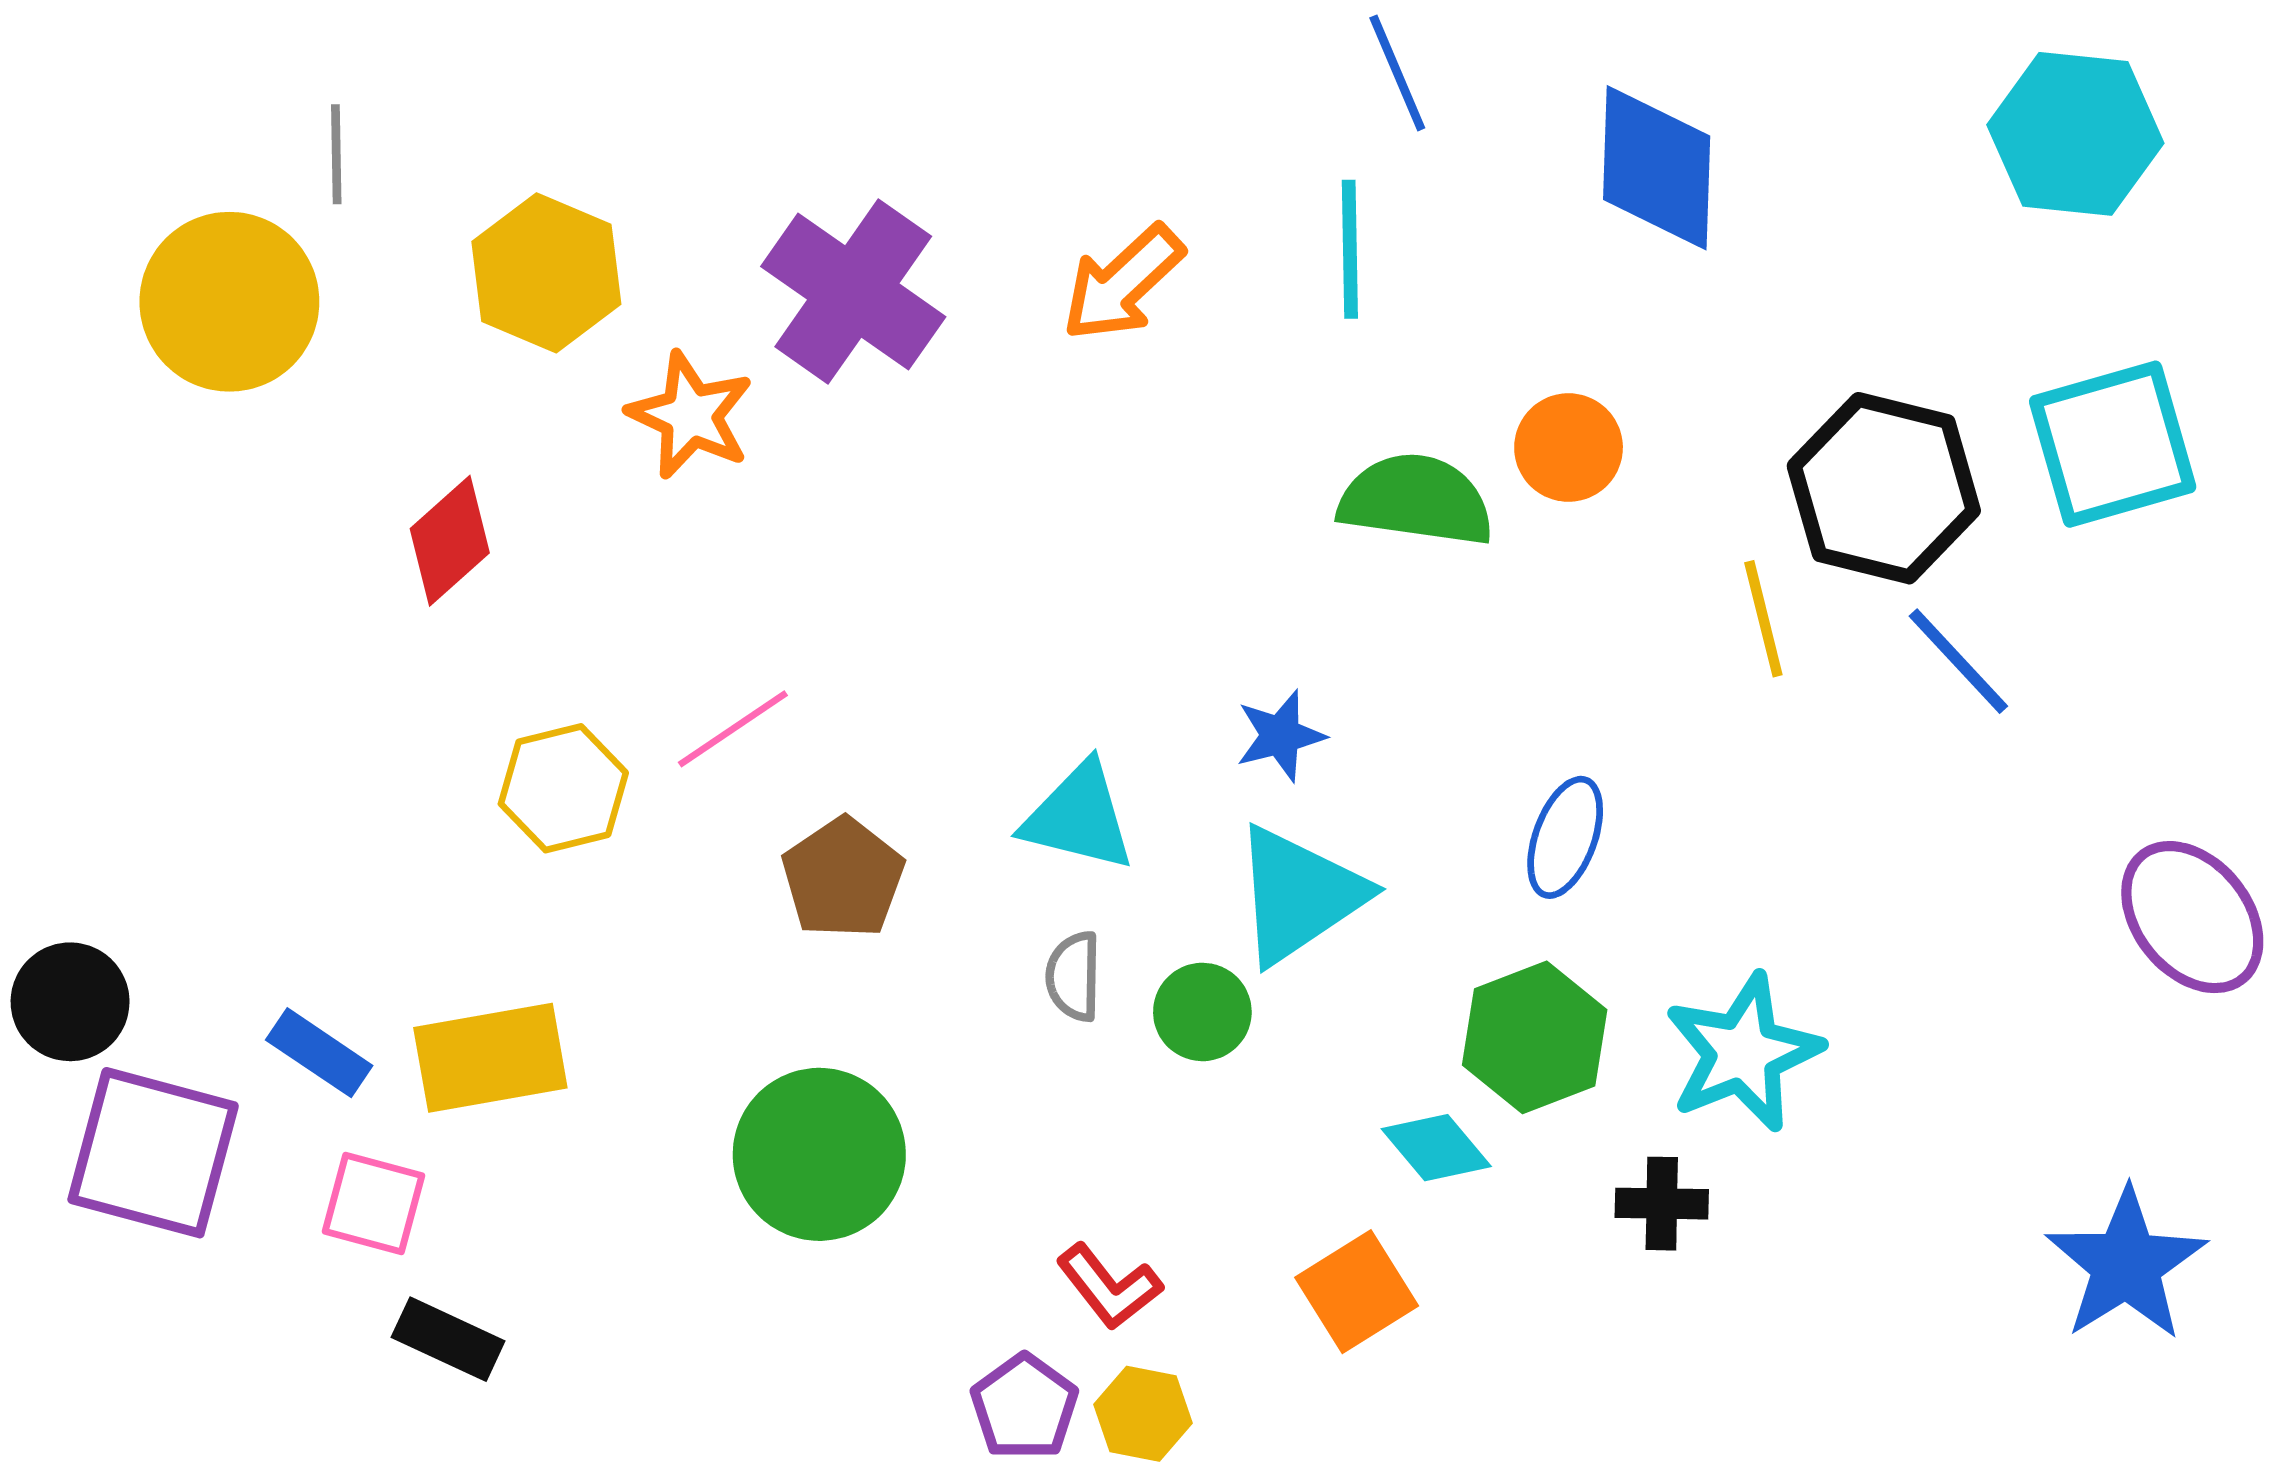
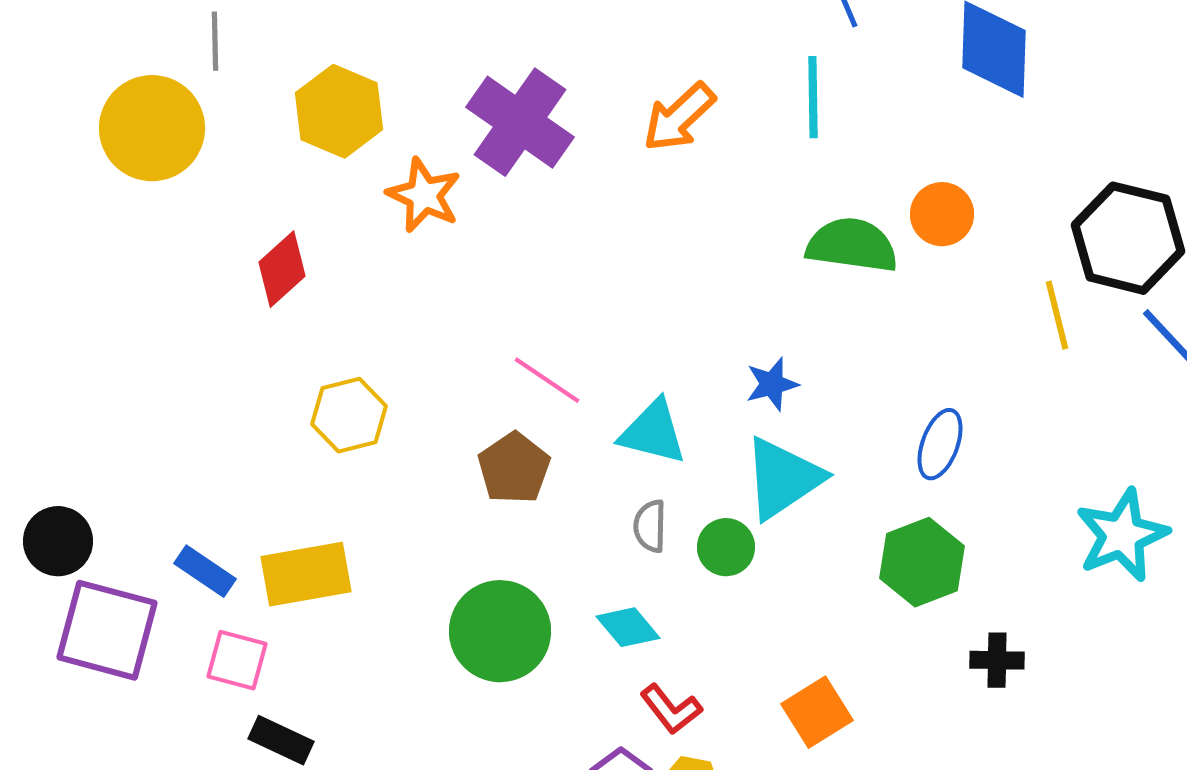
pink line: (733, 729) -> (547, 380), moved, turned 68
cyan star: (1743, 1053) -> (1122, 535), moved
cyan diamond: (1436, 1148) -> (628, 627), moved

